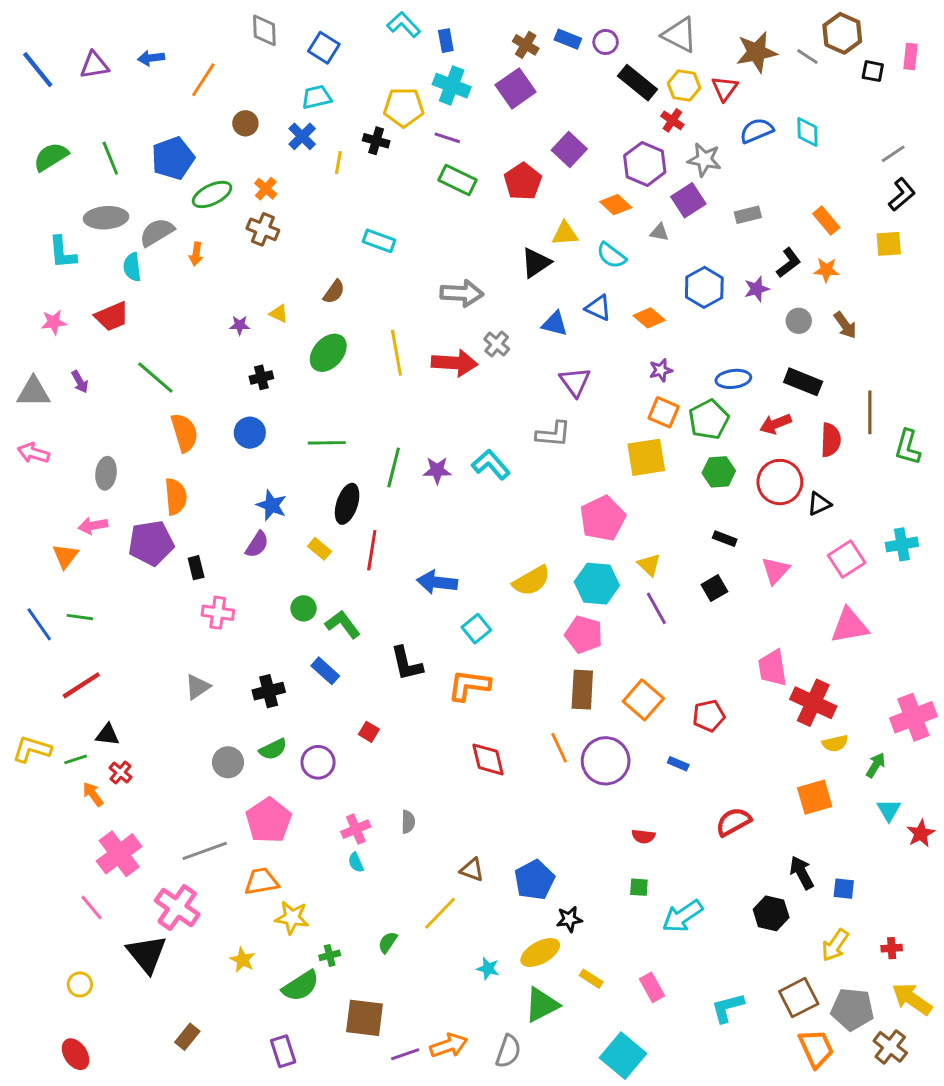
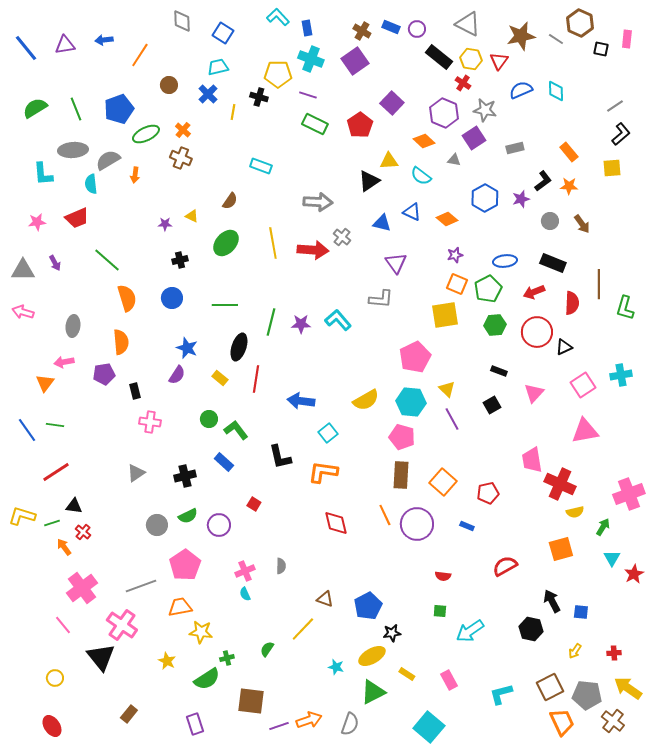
purple pentagon: (151, 543) -> (104, 374), size x0.7
yellow arrow: (835, 945) -> (575, 651), size x0.7

